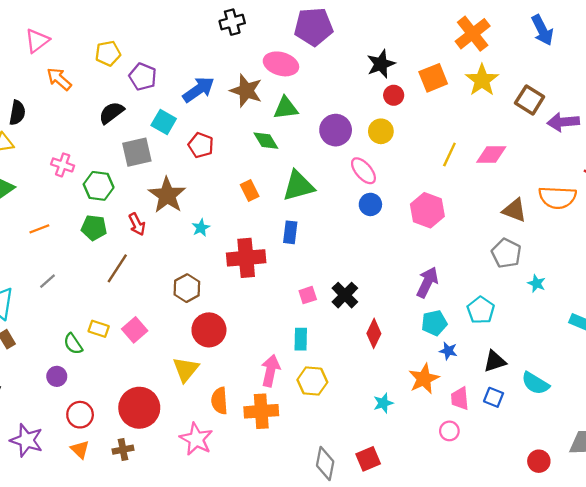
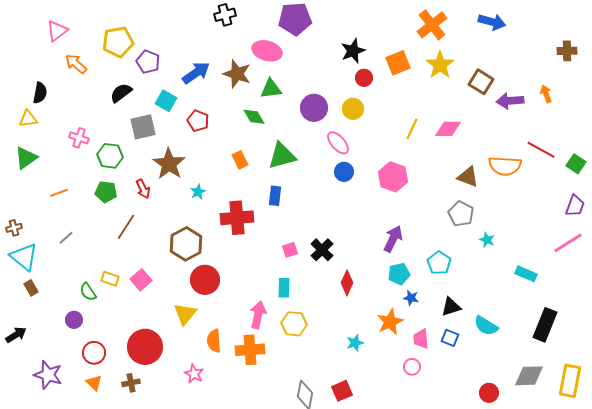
blue arrow: (542, 30) -> (492, 22), turned -48
yellow pentagon: (108, 53) -> (118, 42), size x1.4
brown hexagon: (187, 288) -> (186, 244), size x1.4
pink star: (196, 439) -> (194, 374), size x0.7

